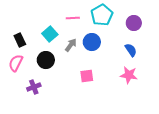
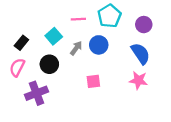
black rectangle: (20, 40) -> (21, 43), turned 64
blue semicircle: (131, 50) -> (141, 53), size x1.5
purple cross: (34, 87) -> (36, 93), size x1.5

